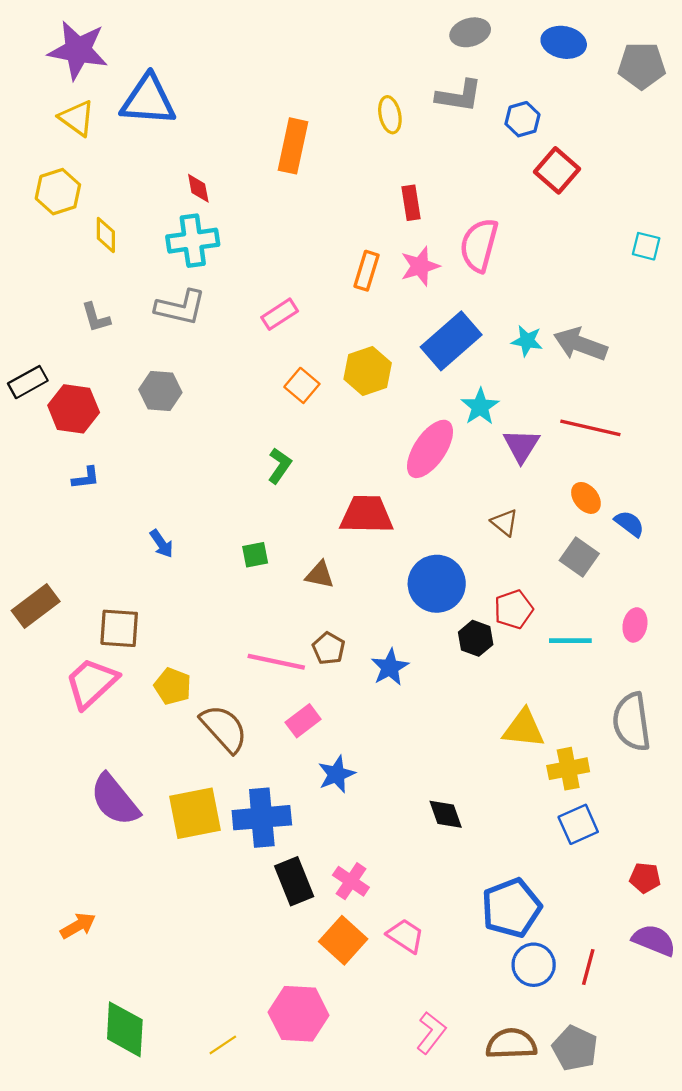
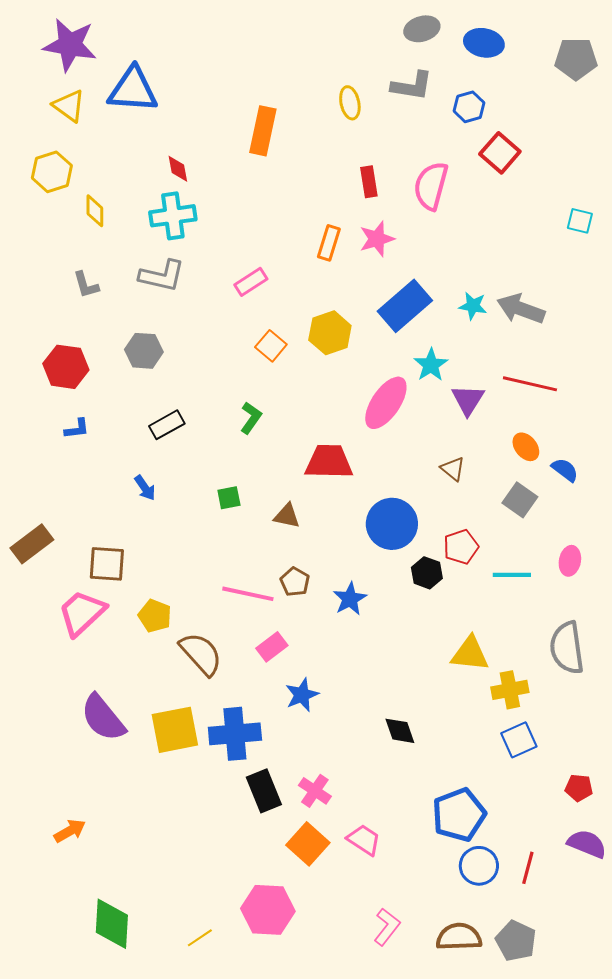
blue ellipse: (564, 42) -> (484, 43), moved
pink semicircle: (479, 245) -> (431, 186), moved
black rectangle: (28, 382) -> (167, 425), moved

